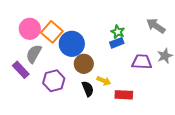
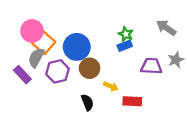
orange square: (52, 32) -> (44, 43), moved
purple hexagon: (54, 81) -> (58, 71), moved
black semicircle: (88, 89) -> (87, 102), moved

